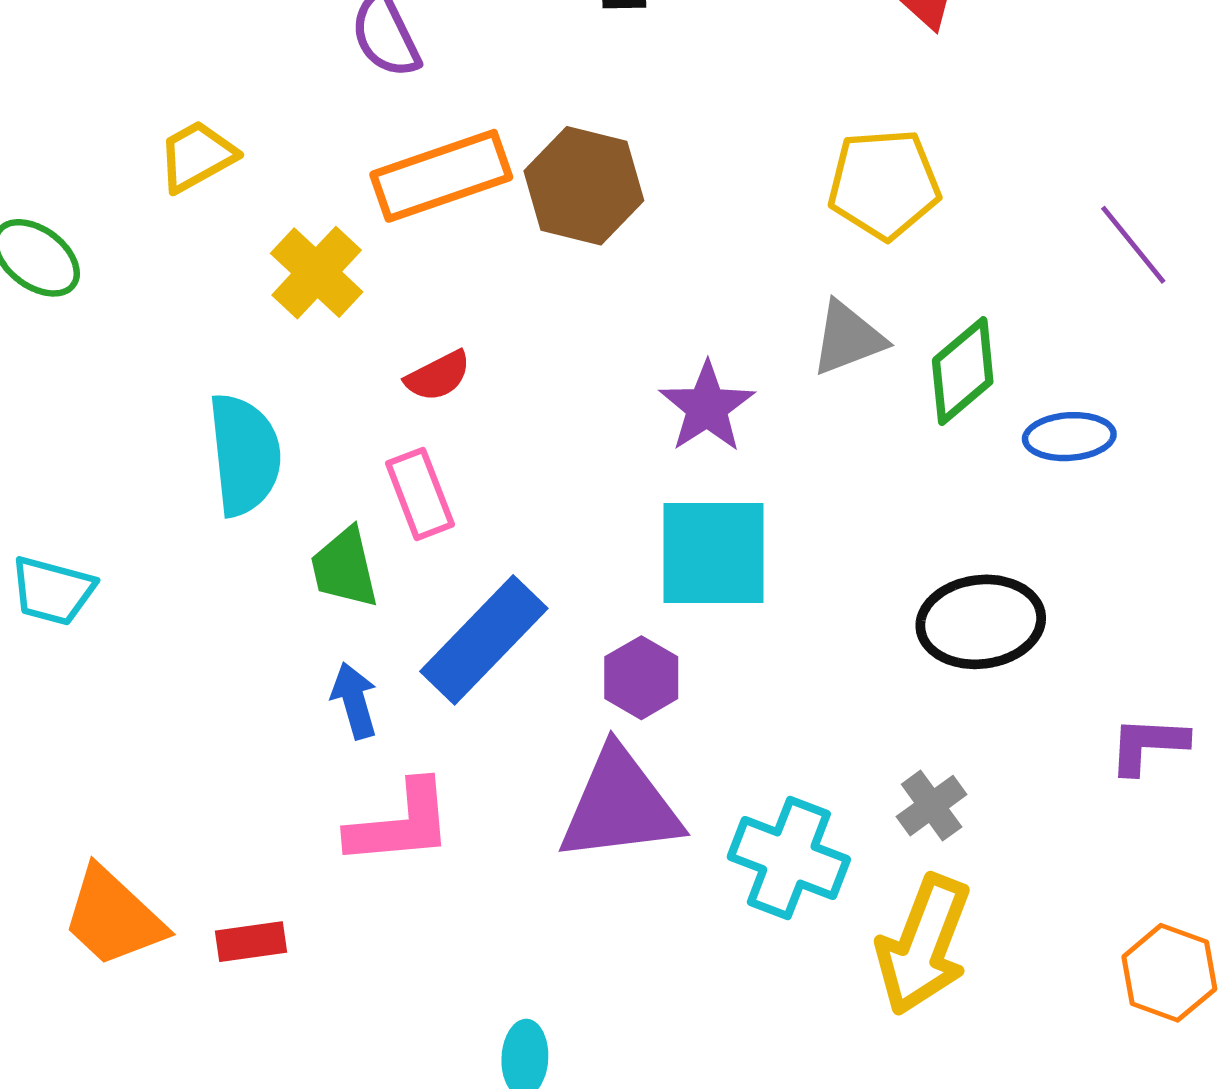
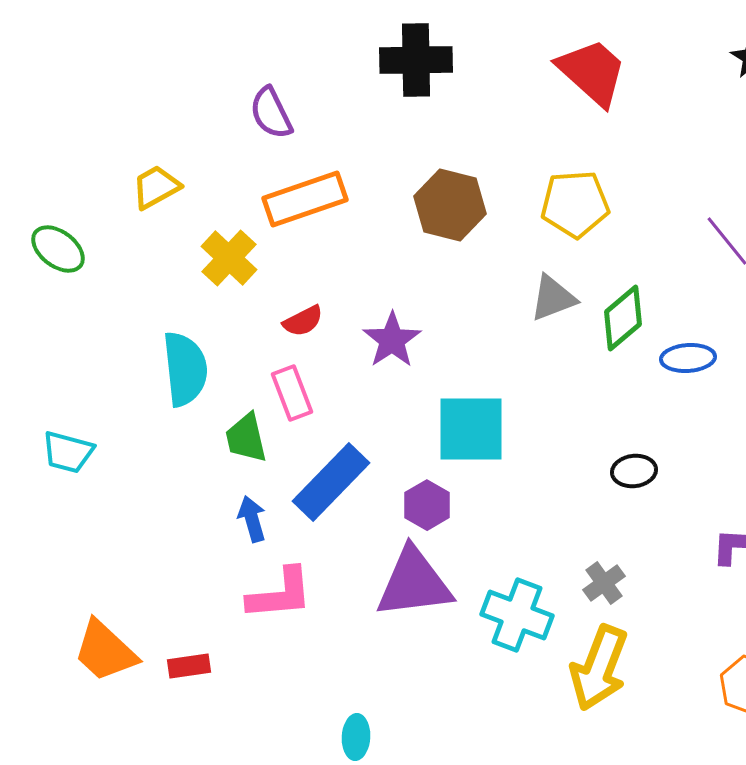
brown hexagon: (584, 186) -> (450, 205), moved
purple star: (707, 407) -> (392, 340), moved
black ellipse: (981, 622) -> (634, 471), size x0.6

